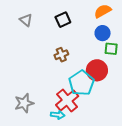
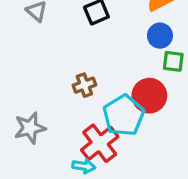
brown cross: (61, 55) -> (84, 85), moved
gray star: (24, 103) -> (30, 128), moved

